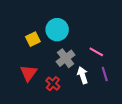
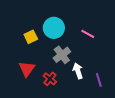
pink line: (96, 52) -> (88, 34), moved
purple line: (105, 74) -> (99, 80), moved

